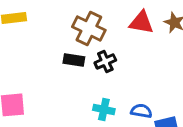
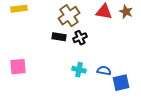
brown cross: (89, 28) -> (69, 16), turned 30

